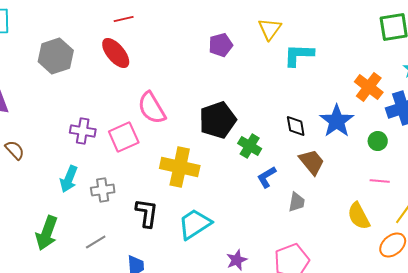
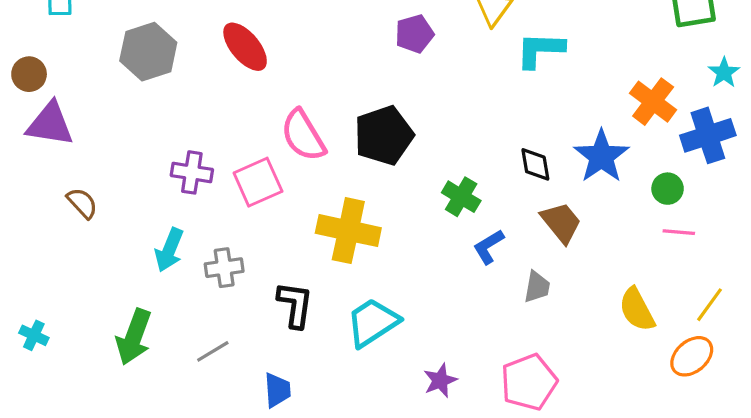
black pentagon: (218, 120) -> (384, 135), moved
pink line: (380, 181) -> (679, 232), moved

